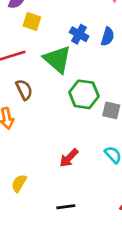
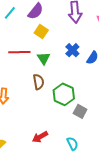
green triangle: (57, 59) -> (44, 58), moved, size x0.6
brown semicircle: (24, 90) -> (39, 82), moved

